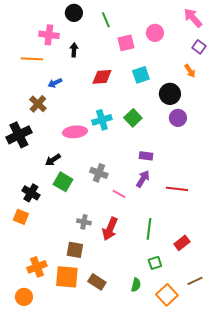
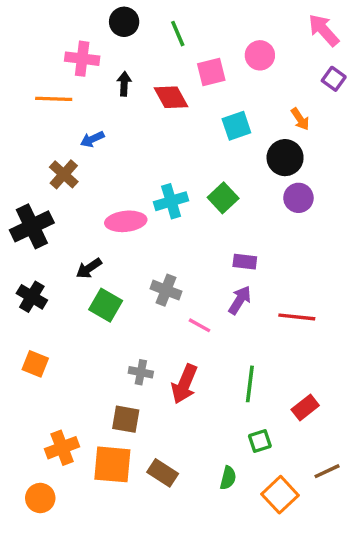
orange arrow: (190, 71) -> (300, 119), moved
red diamond: (102, 77) -> (171, 97), moved, turned 65
black cross: (31, 193) -> (32, 297), moved

